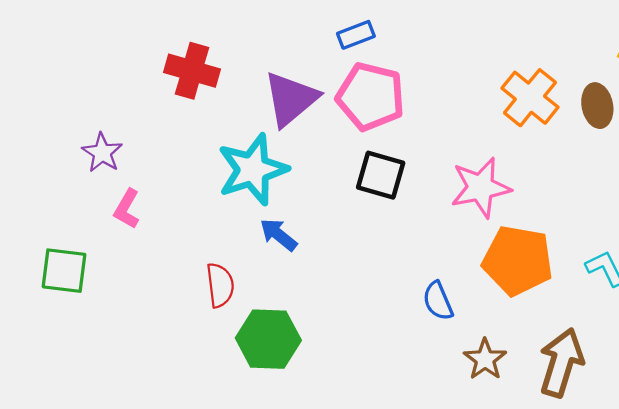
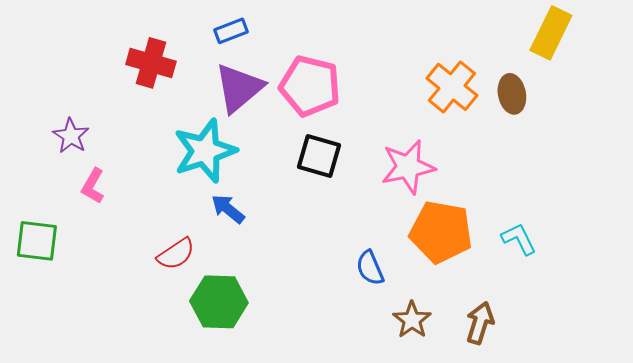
blue rectangle: (356, 35) -> (231, 31), moved
red semicircle: (220, 285) -> (176, 254), turned 63
brown arrow: (561, 363) -> (480, 323), size x0.7

